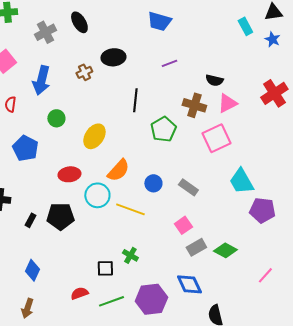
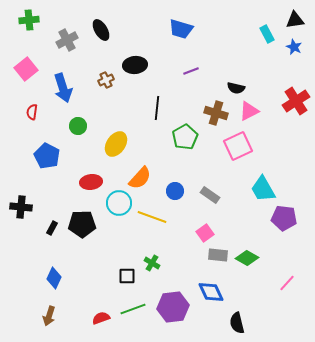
blue arrow: (41, 80) -> (63, 88), turned -32
gray rectangle: (196, 247) -> (218, 255), turned 36
red semicircle: (79, 293) -> (101, 318), moved

